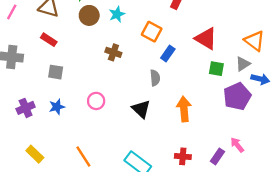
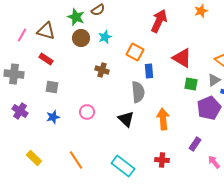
pink line: (12, 12) -> (22, 35), moved
blue rectangle: (168, 54) -> (149, 71), turned -40
gray semicircle: (155, 78) -> (138, 92), size x1.5
purple cross: (26, 108) -> (20, 111), moved, turned -35
pink arrow: (237, 145) -> (214, 162), moved
purple rectangle: (217, 156) -> (195, 144), moved

